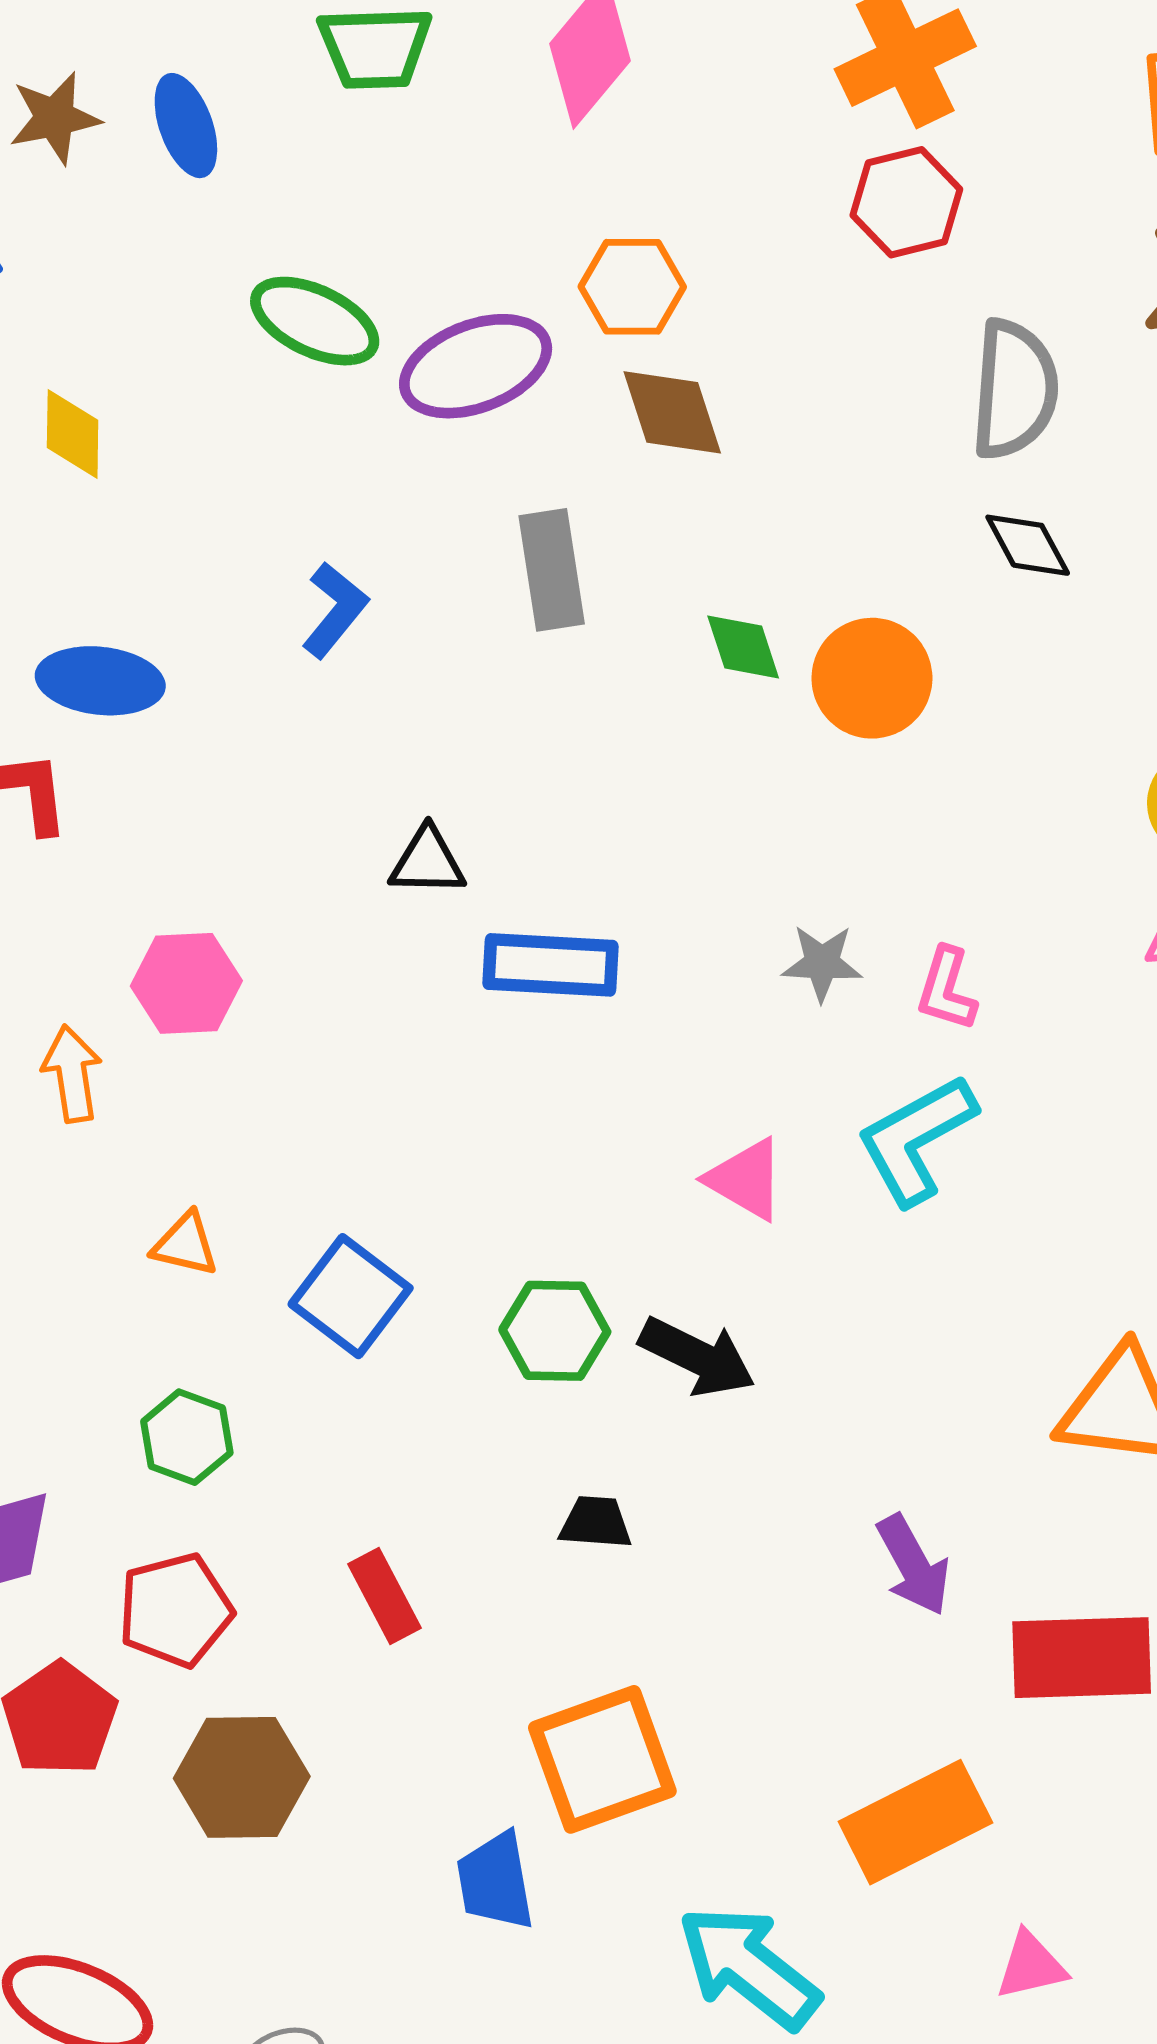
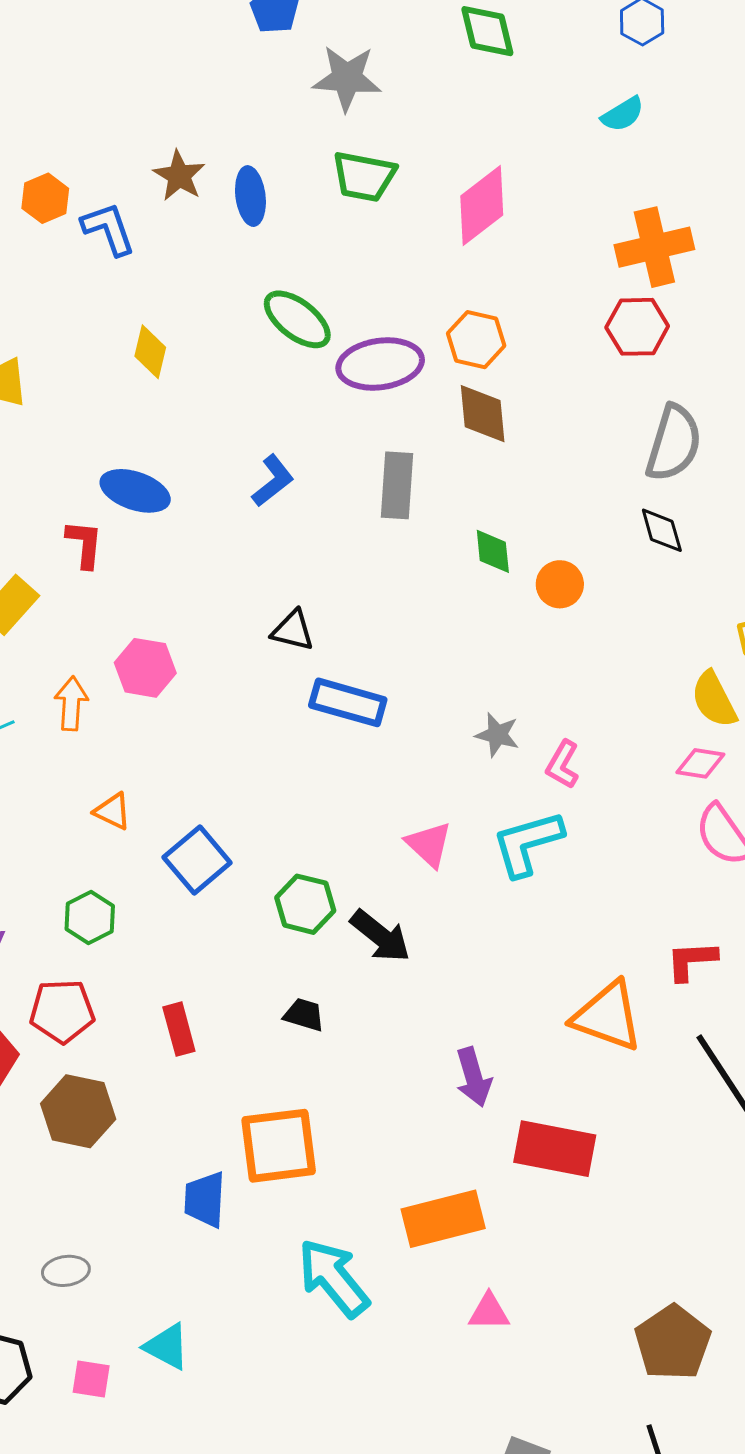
brown star: (55, 118) -> (179, 176), turned 30
orange circle: (872, 678) -> (560, 584), size x0.7

